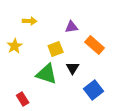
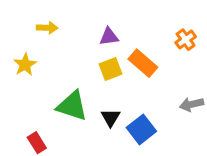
yellow square: (56, 49) -> (110, 69), moved
black triangle: (73, 68) -> (110, 118), moved

